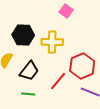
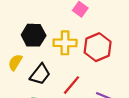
red hexagon: (82, 66) -> (98, 47), moved

